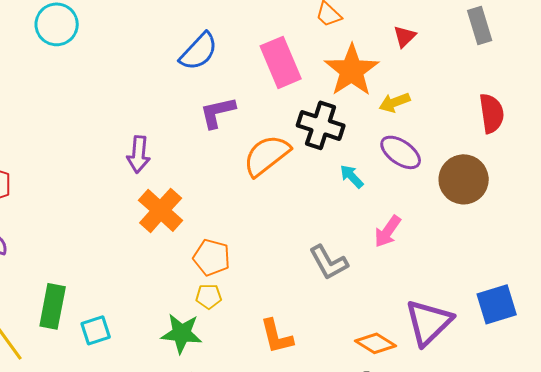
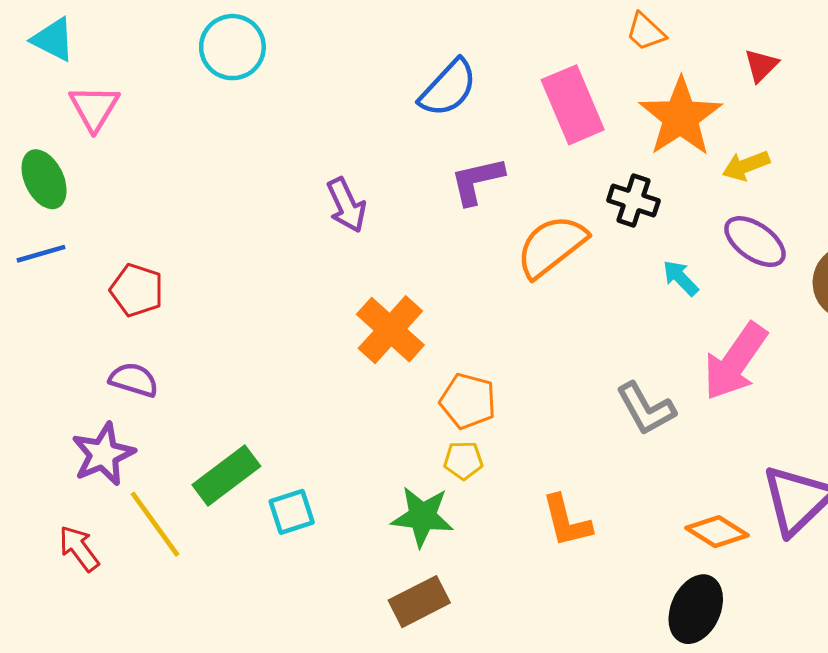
black cross: (321, 125) -> (633, 201), size x0.7
purple arrow: (139, 154) -> (346, 205), moved, turned -30
pink arrow: (388, 231) -> (735, 362), size x1.6
green rectangle: (53, 306) -> (226, 475), turned 42

